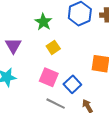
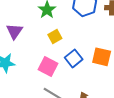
blue square: (72, 84) -> (74, 58), moved

